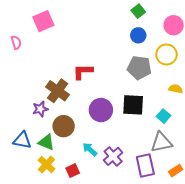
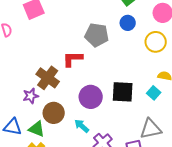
gray pentagon: (139, 68) -> (97, 35), moved
cyan square: (163, 116) -> (154, 93), moved
cyan arrow: (90, 149) -> (82, 126), moved

